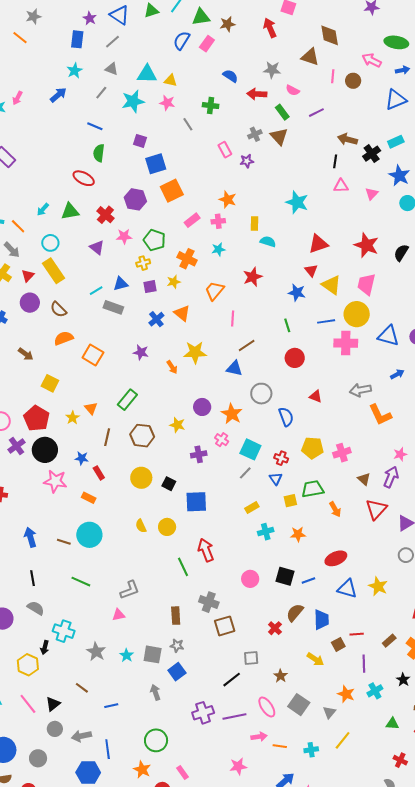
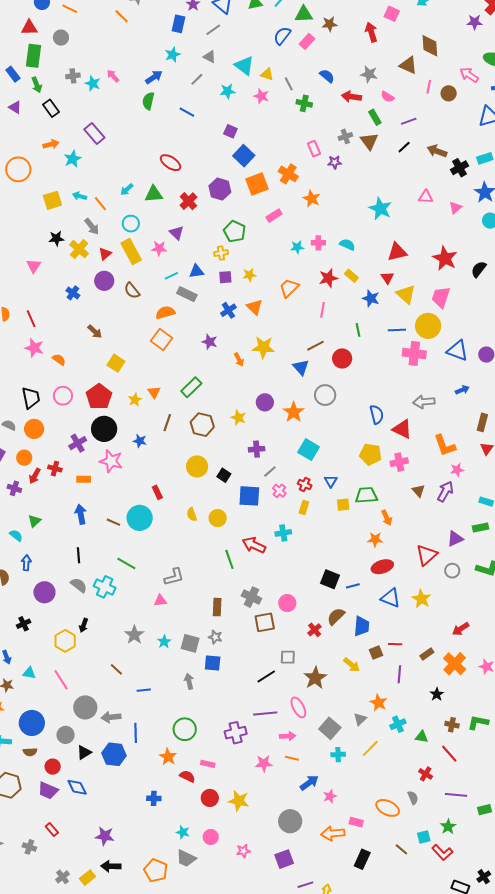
cyan triangle: (147, 74) -> (244, 66), turned 30
pink arrow: (17, 98) -> (113, 76), turned 104
cyan star: (133, 101) -> (228, 91), size x0.7
gray line: (188, 124) -> (289, 84), moved
green semicircle: (99, 153) -> (148, 101), moved
black line: (335, 161) -> (404, 147), moved, turned 32
blue square: (156, 164) -> (244, 156), turned -35
pink cross: (218, 221) -> (318, 243), moved
yellow rectangle: (255, 224) -> (351, 276), moved, turned -56
pink star: (124, 236) -> (159, 248), moved
orange cross: (187, 259) -> (288, 174), moved
pink line: (233, 318) -> (322, 310), moved
orange semicircle: (64, 338) -> (165, 313), moved
red circle: (295, 358) -> (342, 358), moved
blue triangle: (234, 368) -> (301, 367), turned 30
red triangle: (316, 396) -> (402, 429), moved, size x1.5
orange L-shape: (380, 415) -> (445, 445), moved
blue semicircle: (286, 417) -> (377, 414), moved
pink cross: (222, 440) -> (279, 491), moved
purple cross: (17, 446) -> (78, 443), moved
red cross: (281, 458) -> (305, 484), moved
red rectangle: (99, 473) -> (157, 492), moved
gray line: (245, 473) -> (270, 472), moved
orange rectangle: (89, 498) -> (84, 479), moved, turned -32
yellow rectangle: (252, 508) -> (304, 507), turned -48
red triangle: (376, 509) -> (427, 555), moved
cyan cross: (266, 532) -> (283, 533), moved
orange star: (298, 534) -> (375, 539), moved
red arrow: (206, 550) -> (254, 545), turned -50
pink circle: (250, 579) -> (287, 603), moved
cyan cross: (64, 631) -> (105, 587), moved
blue square: (177, 672) -> (213, 663), turned 36
brown star: (281, 676) -> (315, 678), size x1.6
cyan cross: (375, 691) -> (398, 724), moved
black triangle: (53, 704) -> (84, 752), moved
gray square: (299, 705) -> (330, 728), moved
purple cross: (203, 713) -> (236, 733), moved
gray circle: (55, 729) -> (85, 707), size x1.5
orange line: (280, 746) -> (292, 758), moved
pink rectangle: (182, 772) -> (208, 764), turned -48

